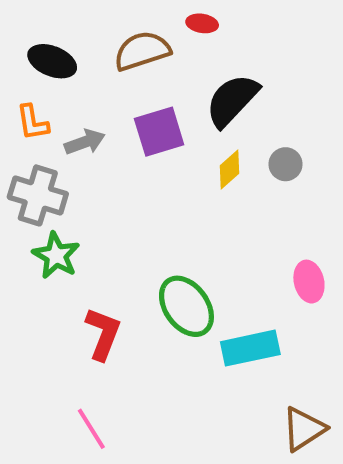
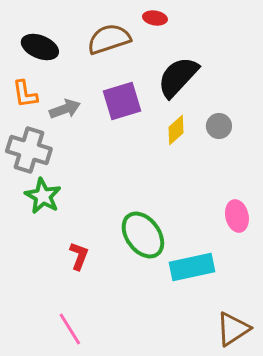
red L-shape: (103, 334) -> (79, 256), size x0.7

